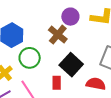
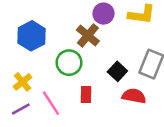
green circle: (30, 58) -> (69, 63), moved
black square: (71, 65) -> (117, 71), moved, size x0.7

